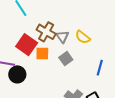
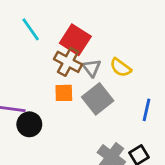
red square: (27, 45) -> (75, 40), moved
gray square: (66, 59) -> (98, 99), size x1.5

